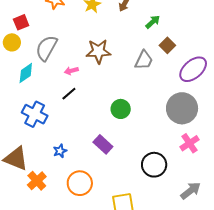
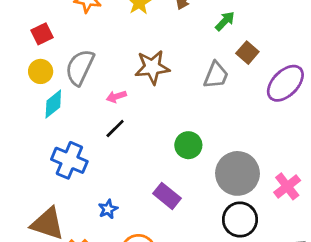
yellow circle: (12, 42) -> (41, 71), moved
gray circle: (182, 108) -> (237, 173), moved

